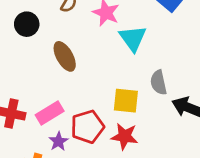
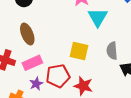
brown ellipse: (65, 56) -> (27, 34), moved
yellow square: (126, 101) -> (79, 51), moved

